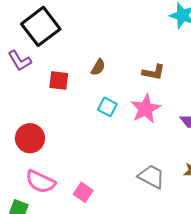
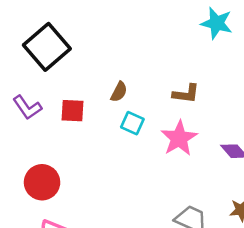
purple L-shape: (20, 61) -> (27, 107), moved
cyan square: (107, 107) -> (132, 123), moved

